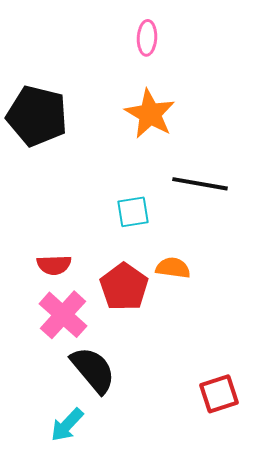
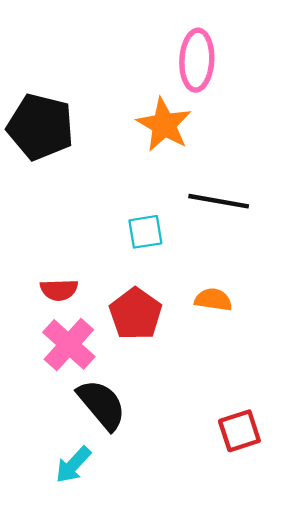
pink ellipse: (147, 38) -> (197, 60), moved, size x1.6
orange semicircle: (173, 268) -> (213, 300), moved

